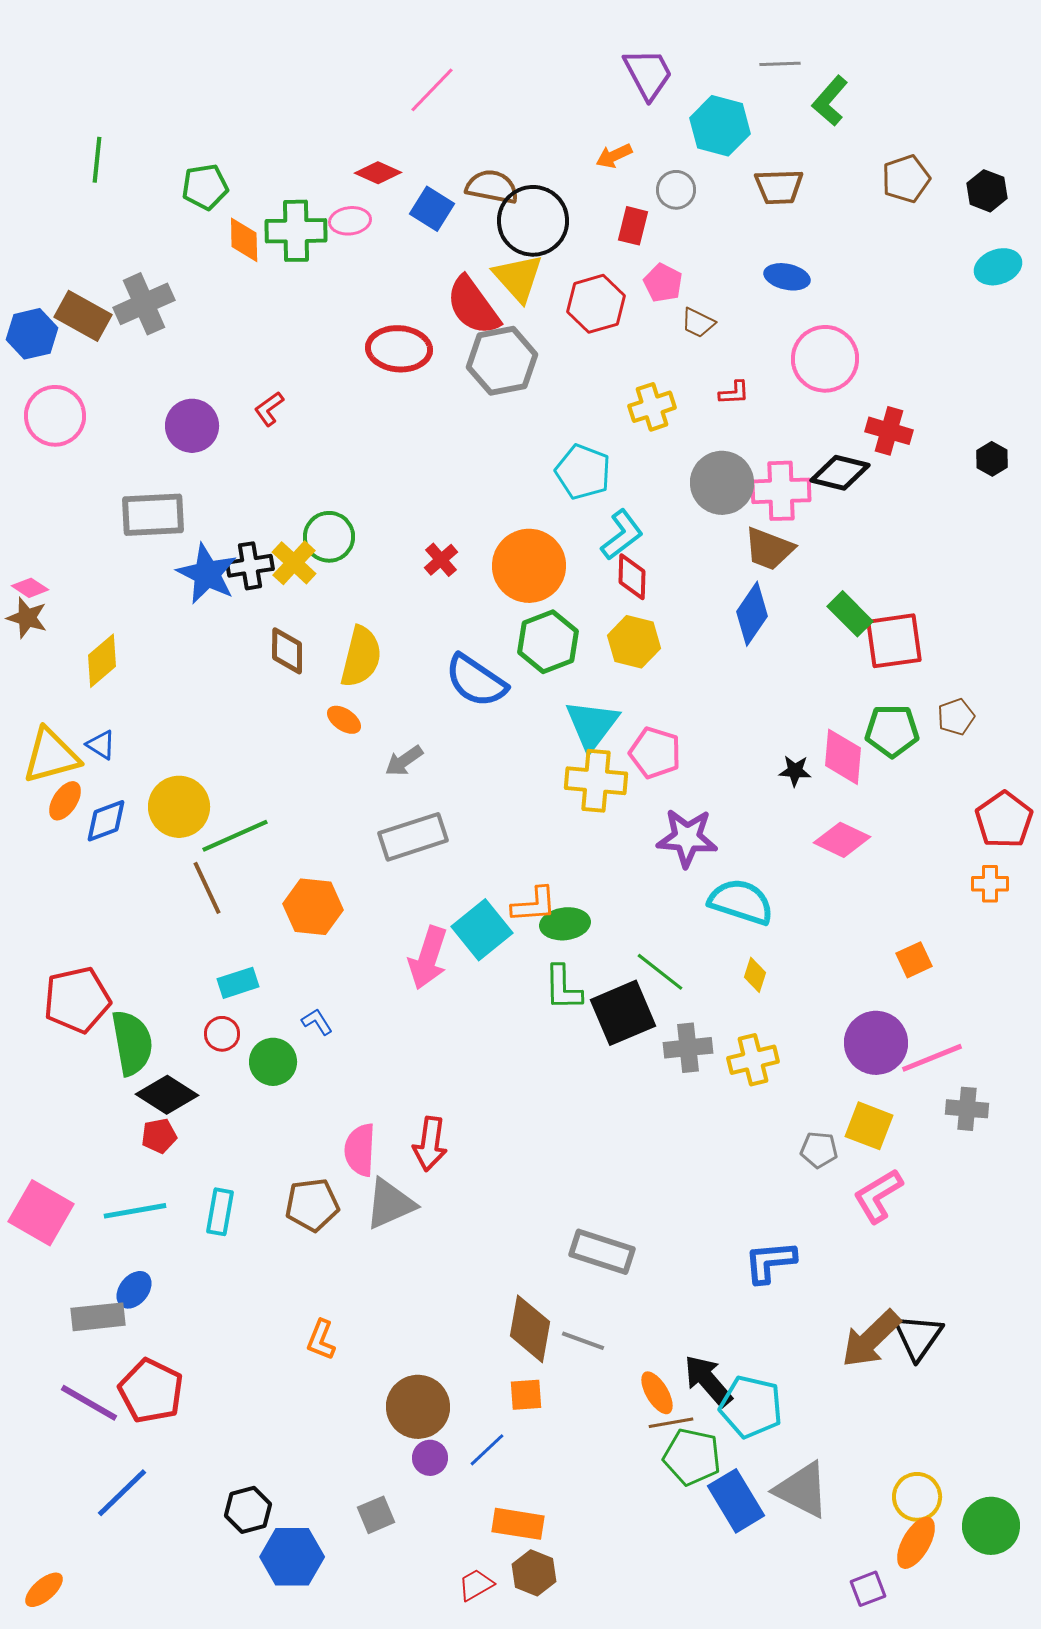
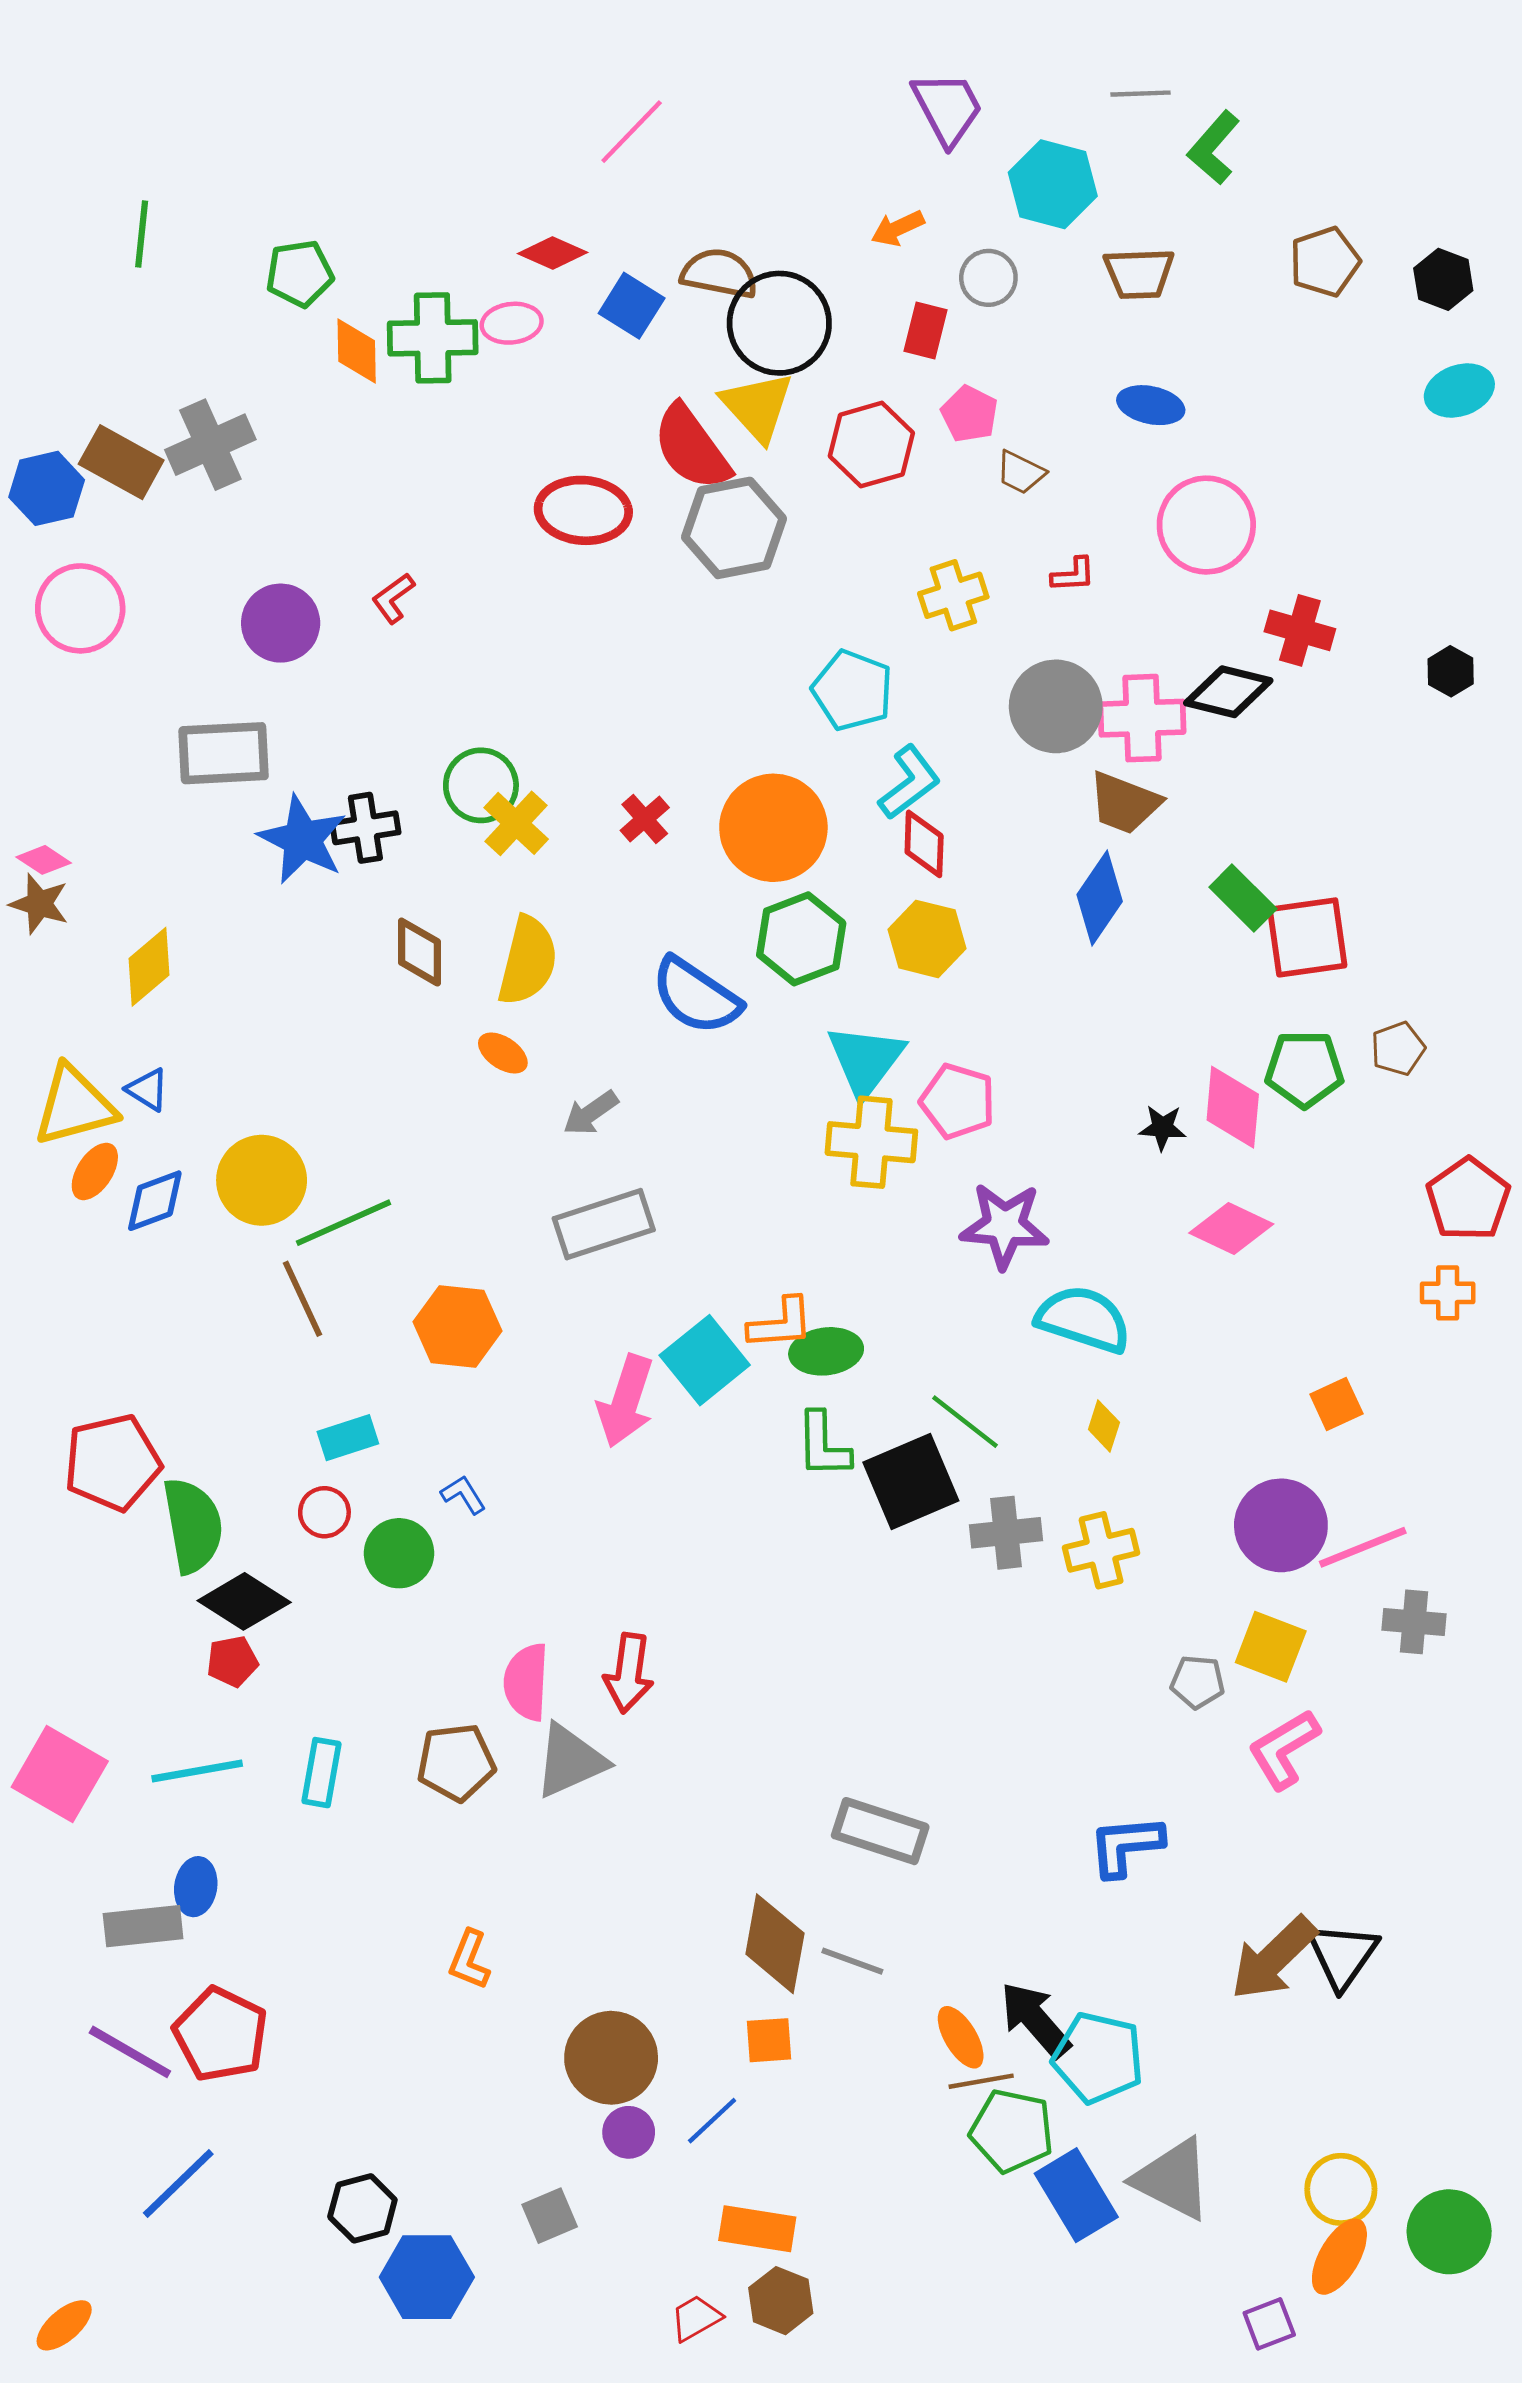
yellow cross: (294, 563) -> (516, 823), moved
blue ellipse: (134, 1290) -> (196, 1887), turned -30

